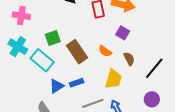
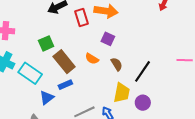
green square: (53, 38) -> (46, 43), moved
yellow trapezoid: (113, 79) -> (122, 93), moved
blue rectangle: (77, 83) -> (65, 85), moved

